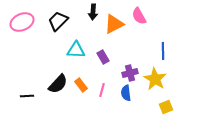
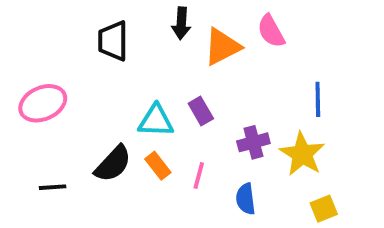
black trapezoid: (58, 21) -> (113, 41), turned -45
pink ellipse: (22, 22) -> (43, 103), moved
cyan triangle: (76, 50) -> (156, 121), moved
blue semicircle: (126, 93) -> (246, 199), moved

